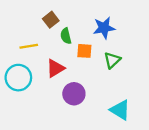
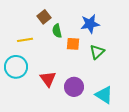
red triangle: (55, 68) -> (48, 79), moved, turned -36
purple circle: (74, 94) -> (74, 87), moved

